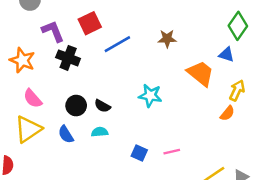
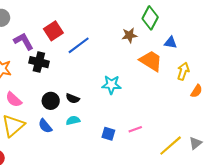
green diamond: (238, 26) -> (150, 18), moved
brown star: (167, 39) -> (129, 35), moved
orange semicircle: (227, 113) -> (197, 91), moved

